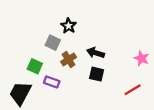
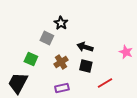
brown cross: (69, 59) -> (61, 62), moved
purple rectangle: (52, 82) -> (62, 88), moved, turned -32
red line: (133, 90) -> (105, 83), moved

